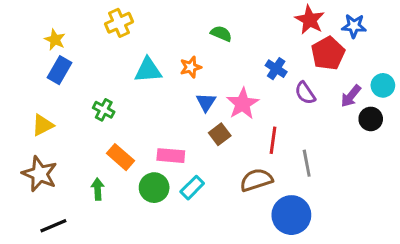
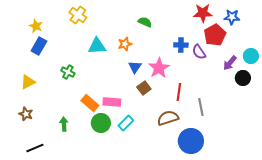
red star: (310, 20) -> (203, 13), turned -30
yellow cross: (119, 23) -> (78, 15), turned -30
blue cross: (276, 69) -> (181, 45), turned -32
purple semicircle: (305, 93) -> (199, 52), moved
orange rectangle: (121, 157) -> (90, 103), moved
brown star: (40, 174) -> (26, 114), size x0.6

